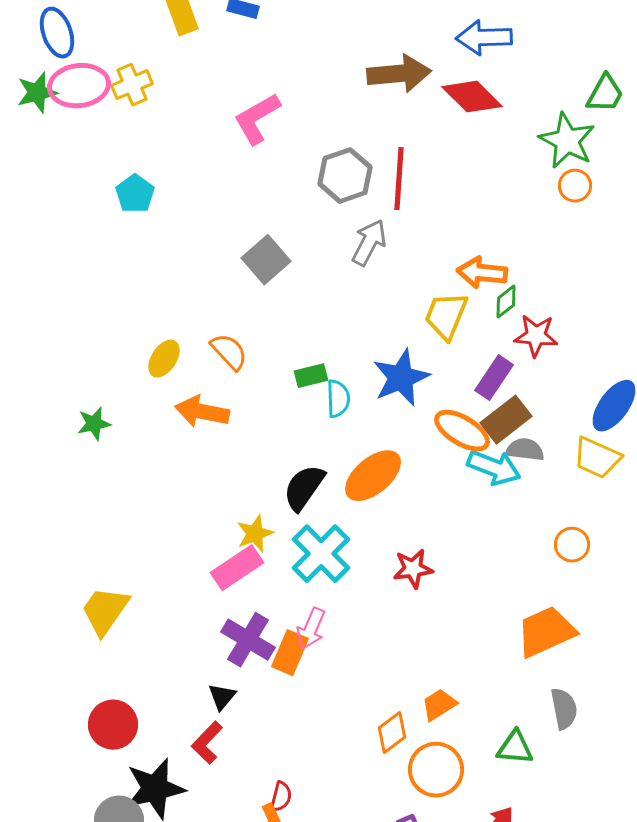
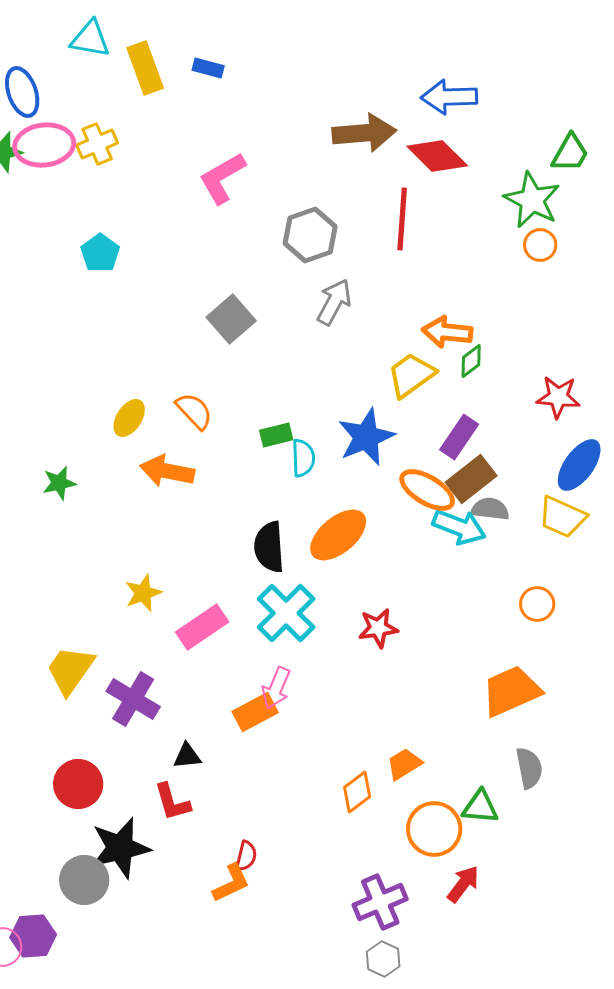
red line: (399, 179) -> (402, 219), moved
yellow trapezoid: (446, 316) -> (411, 375), turned 32
red star: (536, 336) -> (558, 397), moved
black semicircle: (304, 488) -> (269, 547), turned -39
yellow star: (255, 534) -> (143, 593), moved
purple cross: (248, 640) -> (133, 699), moved
orange rectangle: (290, 653) -> (255, 712), turned 39
black triangle: (222, 697) -> (187, 756), turned 44
red L-shape: (207, 743) -> (172, 802), turned -60
orange circle: (436, 770) -> (434, 829), moved

